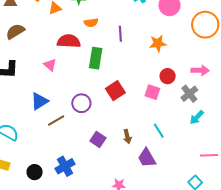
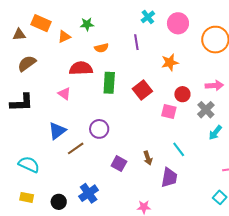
purple line: (120, 34) -> (136, 42), moved
red square: (115, 91) -> (142, 90), moved
purple trapezoid: (147, 158) -> (169, 177), turned -135

